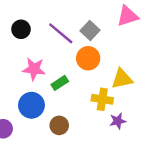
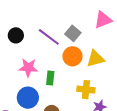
yellow triangle: (122, 79) -> (95, 59), moved
green rectangle: (60, 83) -> (50, 78), turned -48

